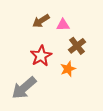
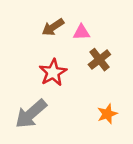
orange star: (68, 69) -> (107, 114), moved

